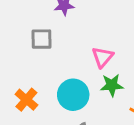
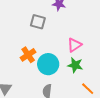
orange cross: (26, 100) -> (28, 55), moved

